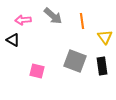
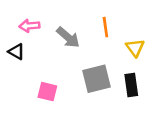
gray arrow: (53, 16) -> (68, 37), moved
gray square: (75, 61) -> (96, 79), turned -35

